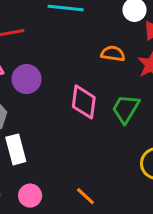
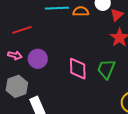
orange semicircle: (113, 54) -> (81, 11), moved

